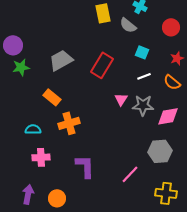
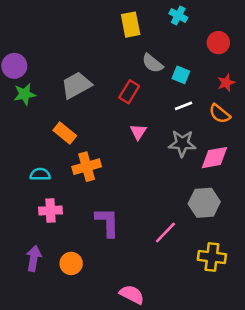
gray semicircle: (128, 25) -> (152, 63), moved
red rectangle: (102, 65) -> (129, 92), size x0.7
pink triangle: (121, 99) -> (138, 132), moved

